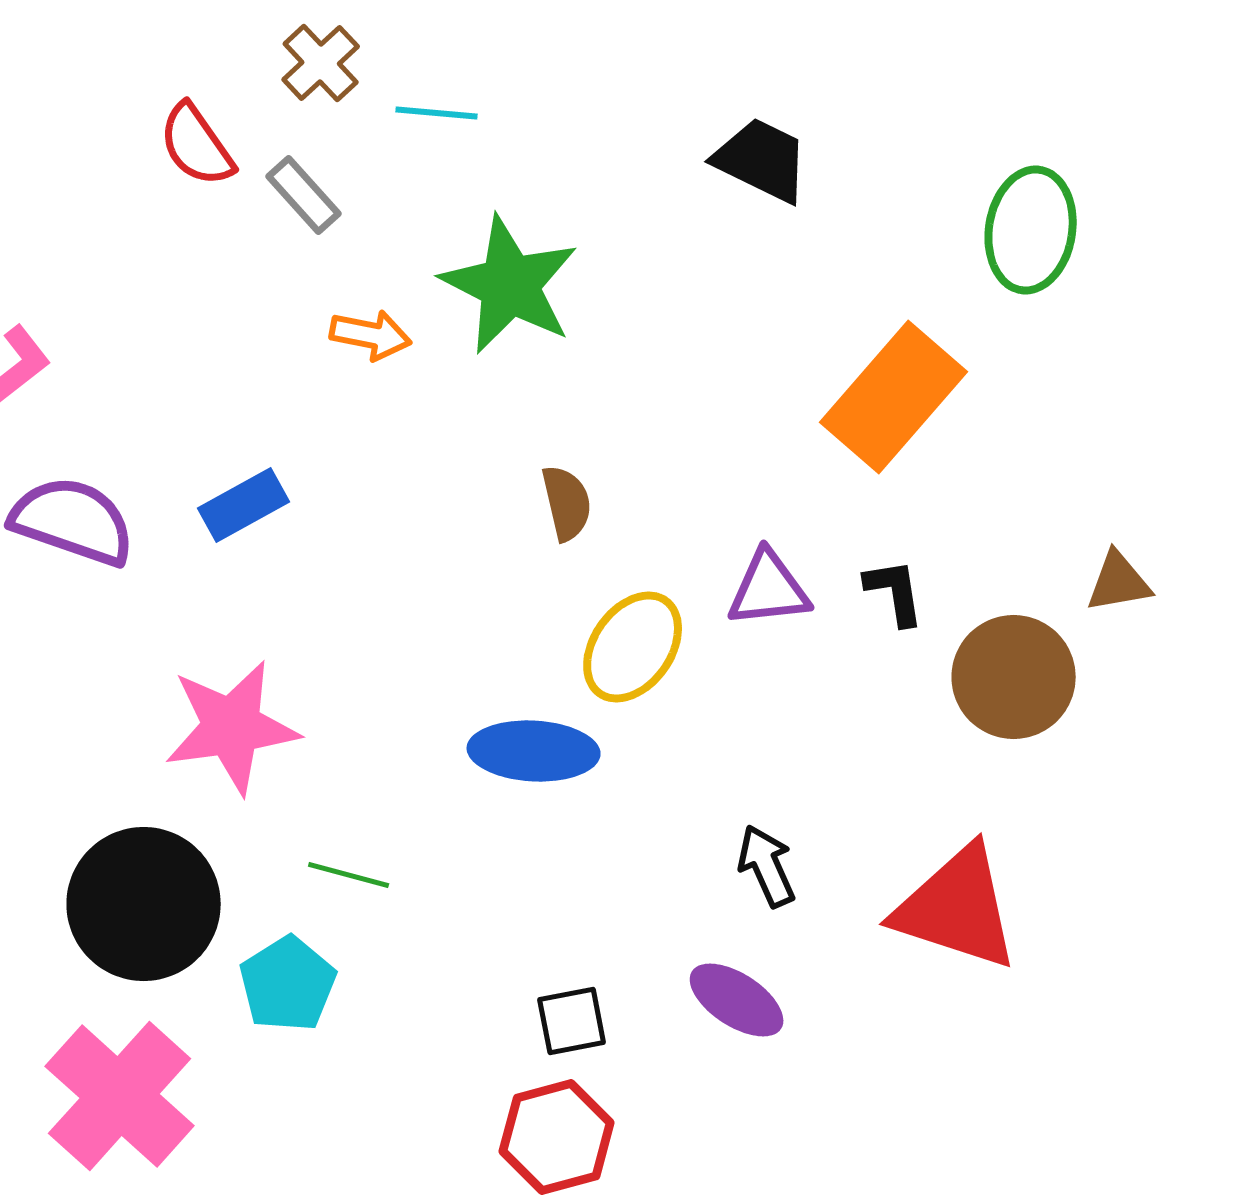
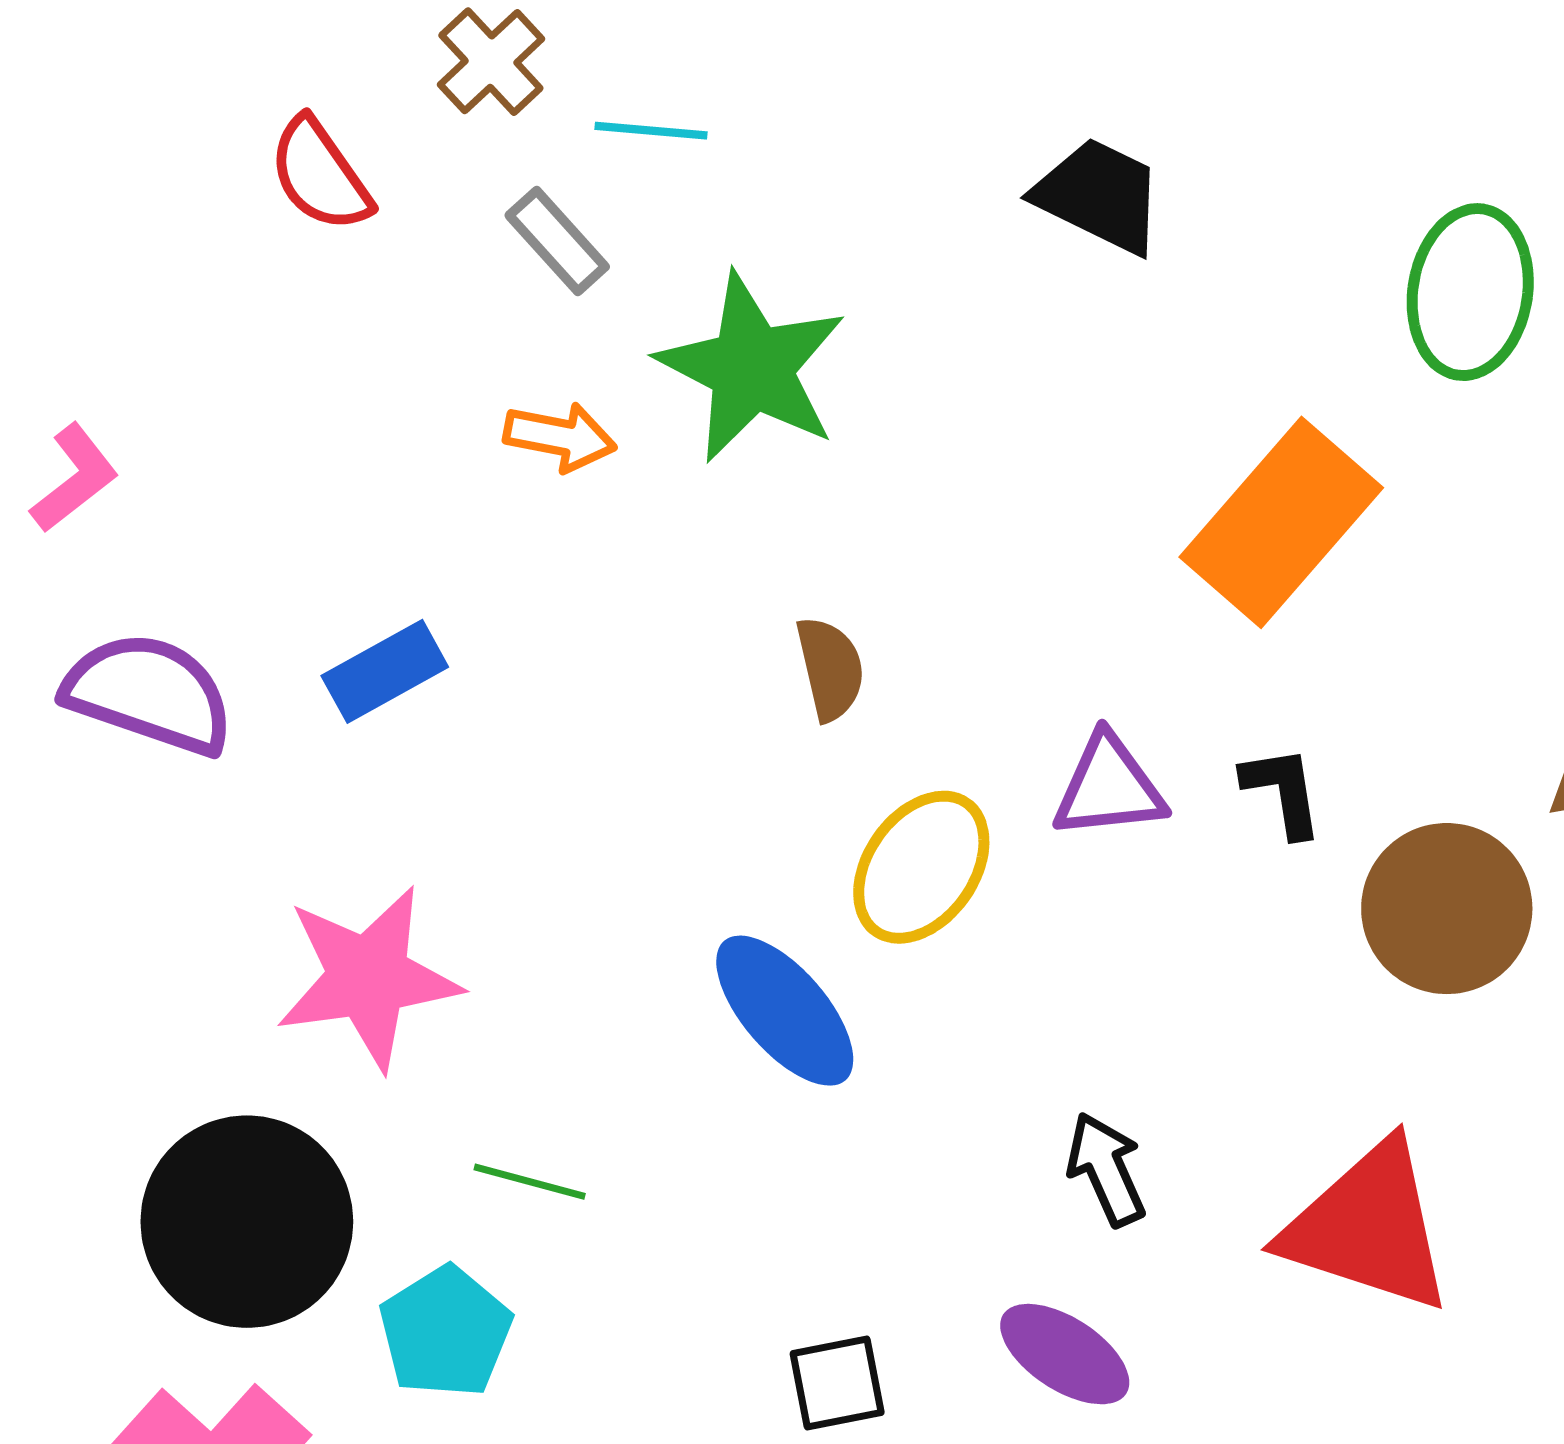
gray rectangle: (304, 195) -> (557, 241), moved
blue ellipse: (534, 751) -> (785, 1011), turned 46

